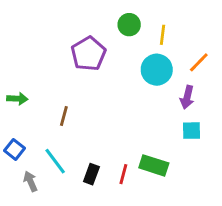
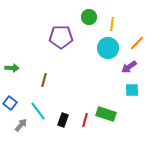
purple pentagon: (89, 54) -> (61, 37), turned 30
purple arrow: (187, 97) -> (129, 67), turned 42
gray arrow: (30, 181) -> (21, 125), turned 64

